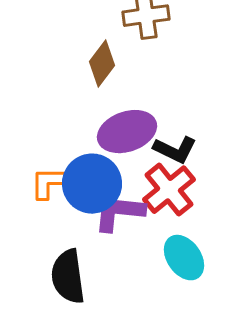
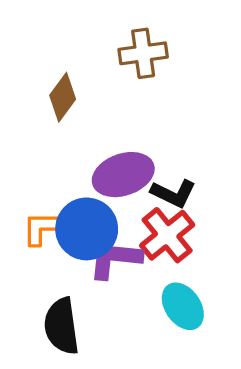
brown diamond: (102, 64) -> (63, 97), moved

